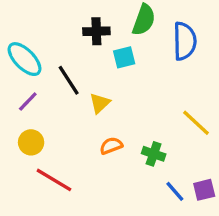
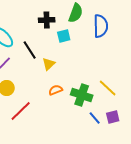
yellow line: (196, 123) -> (108, 88), moved
green cross: (154, 154) -> (82, 95), size x1.5
red line: (54, 180) -> (21, 111), turned -75

